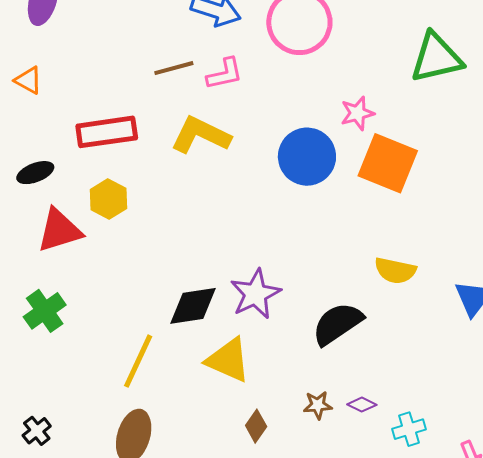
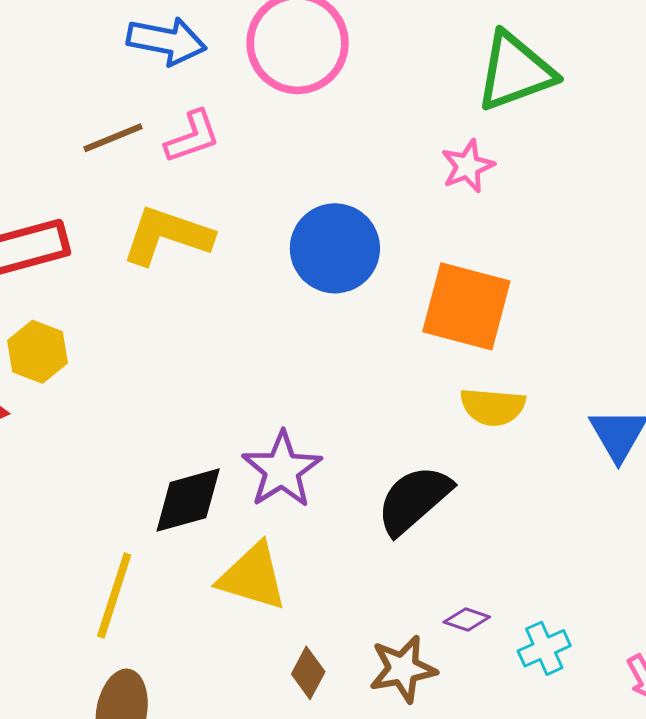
pink star: (357, 113) -> (468, 166), moved
orange square: (388, 163) -> (466, 306), moved
brown star: (318, 405) -> (403, 669), moved, size x1.5

